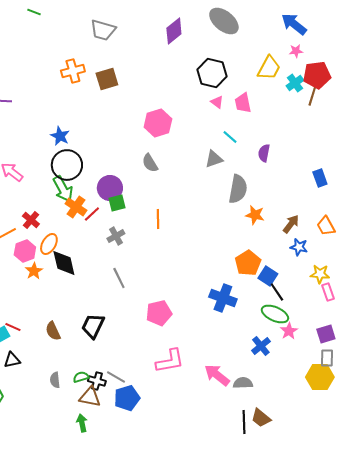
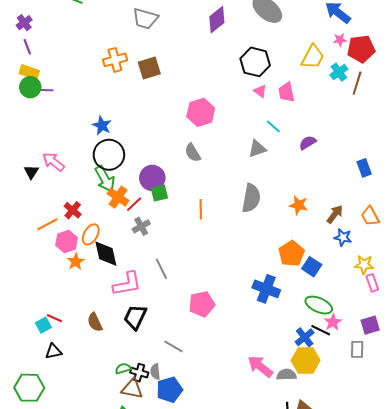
red pentagon: (317, 75) -> (361, 49), moved
purple semicircle: (264, 153) -> (308, 143), turned 48
gray semicircle: (238, 189) -> (251, 198), moved
gray cross: (116, 236) -> (141, 226), moved
black line: (277, 292) -> (321, 330), moved, turned -30
gray rectangle: (327, 358) -> (357, 349), moved
pink L-shape: (170, 361) -> (127, 284), moved
gray line: (116, 377) -> (173, 346), moved
yellow hexagon: (320, 377) -> (306, 360), moved
gray semicircle: (55, 380) -> (155, 372), moved

